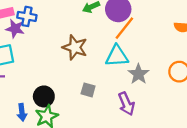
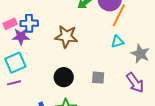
brown star: (75, 47) -> (66, 36), moved
cyan triangle: (117, 56) -> (117, 42), size x0.6
black circle: (44, 96) -> (64, 77), moved

